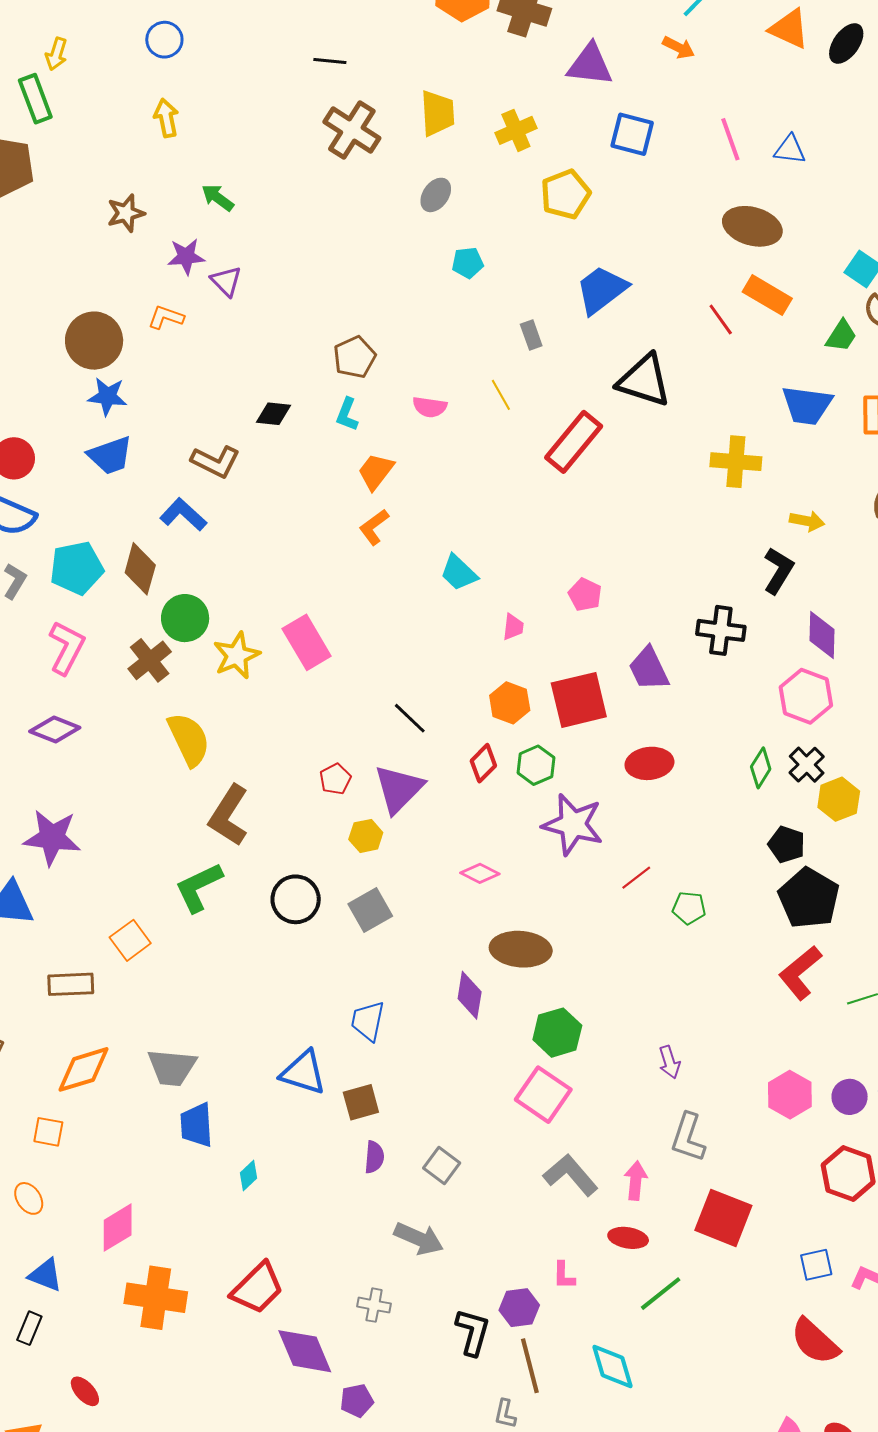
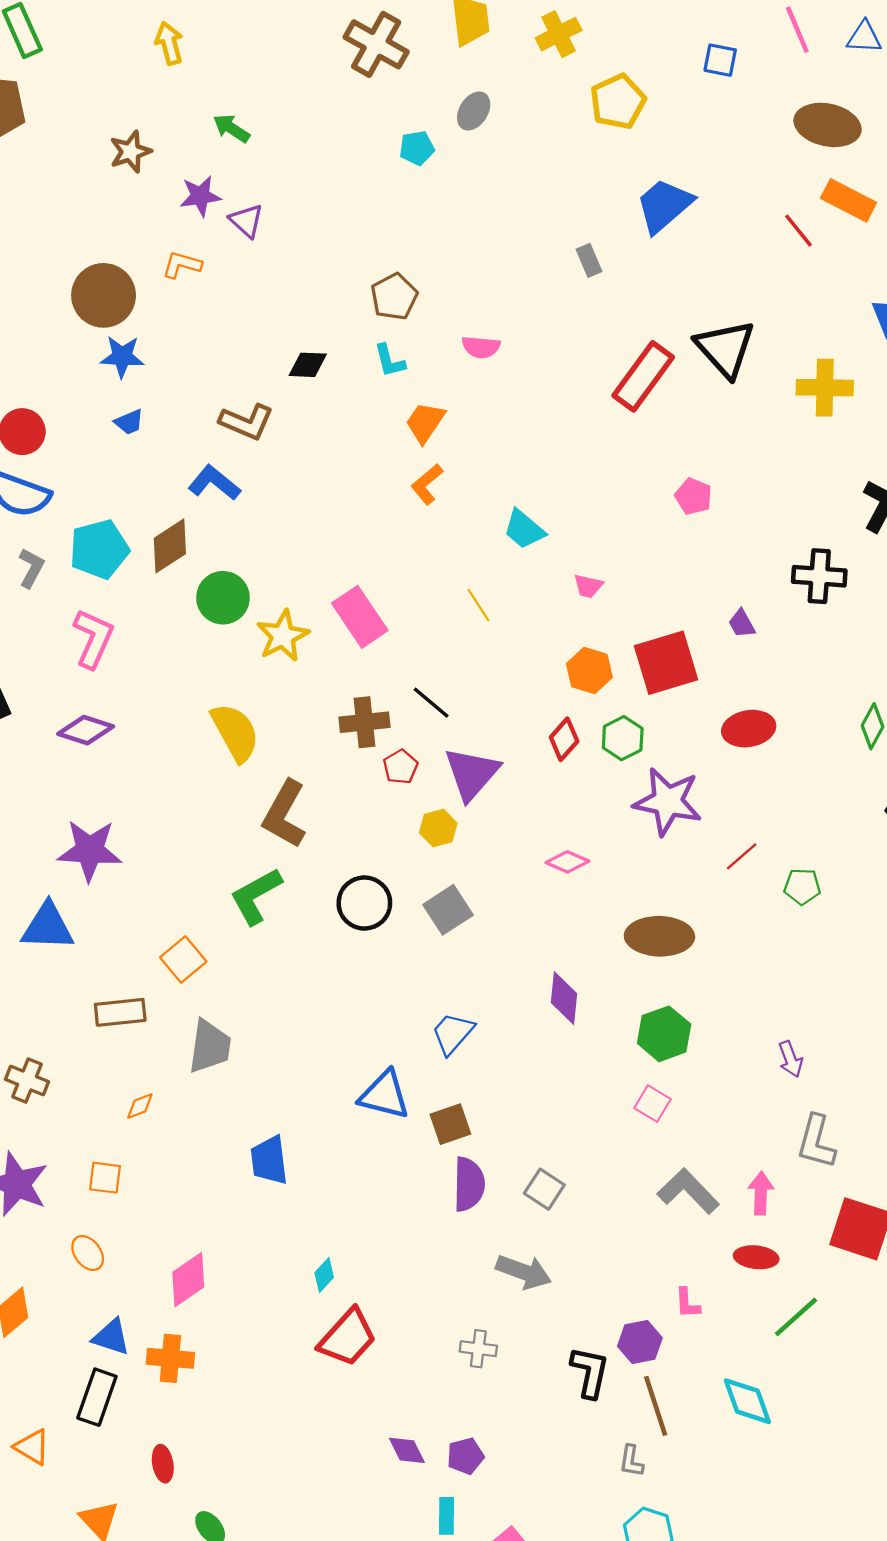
blue square: (632, 134) -> (720, 60), moved, size x0.7
cyan pentagon: (468, 263) -> (417, 148), moved
black triangle: (644, 381) -> (725, 348), moved, turned 34
yellow line: (501, 395) -> (479, 605), moved
cyan L-shape: (347, 414) -> (390, 361), turned -32
blue trapezoid: (110, 455) -> (129, 422), size x0.6
brown diamond: (140, 569) -> (170, 546), turned 45
pink pentagon: (585, 595) -> (693, 496), moved
pink trapezoid: (513, 627) -> (588, 586), turned 100
brown cross: (150, 660) -> (364, 722), moved, turned 36
purple trapezoid: (649, 669) -> (742, 624), size x0.6
black line: (410, 718) -> (431, 703), moved
brown ellipse: (521, 949) -> (659, 936), moved
blue trapezoid: (368, 1021) -> (453, 1033), turned 33
gray trapezoid: (172, 1067) -> (210, 1046), moved, turned -84
orange diamond: (83, 1069) -> (140, 1106), size x0.5
pink square: (543, 1095) -> (653, 1104), size x0.6
purple semicircle: (374, 1157) -> (469, 1184), size x1.5
cyan diamond: (249, 1175) -> (324, 1275), moved
orange cross: (156, 1298) -> (170, 1358), moved, size x0.7
black rectangle: (29, 1328) -> (97, 1397), size x1.5
purple diamond: (305, 1351) -> (407, 1450), moved, size x0.6
red ellipse: (85, 1391) -> (163, 1464), turned 36

